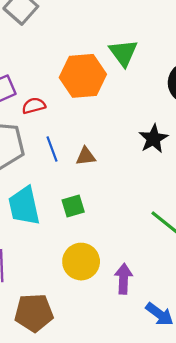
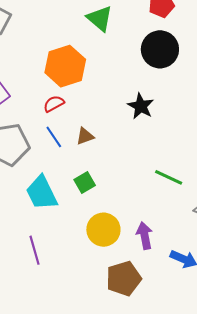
green triangle: (123, 53) -> (100, 18), moved
red semicircle: (34, 106) -> (54, 104), moved
brown pentagon: (34, 313) -> (124, 279), moved

